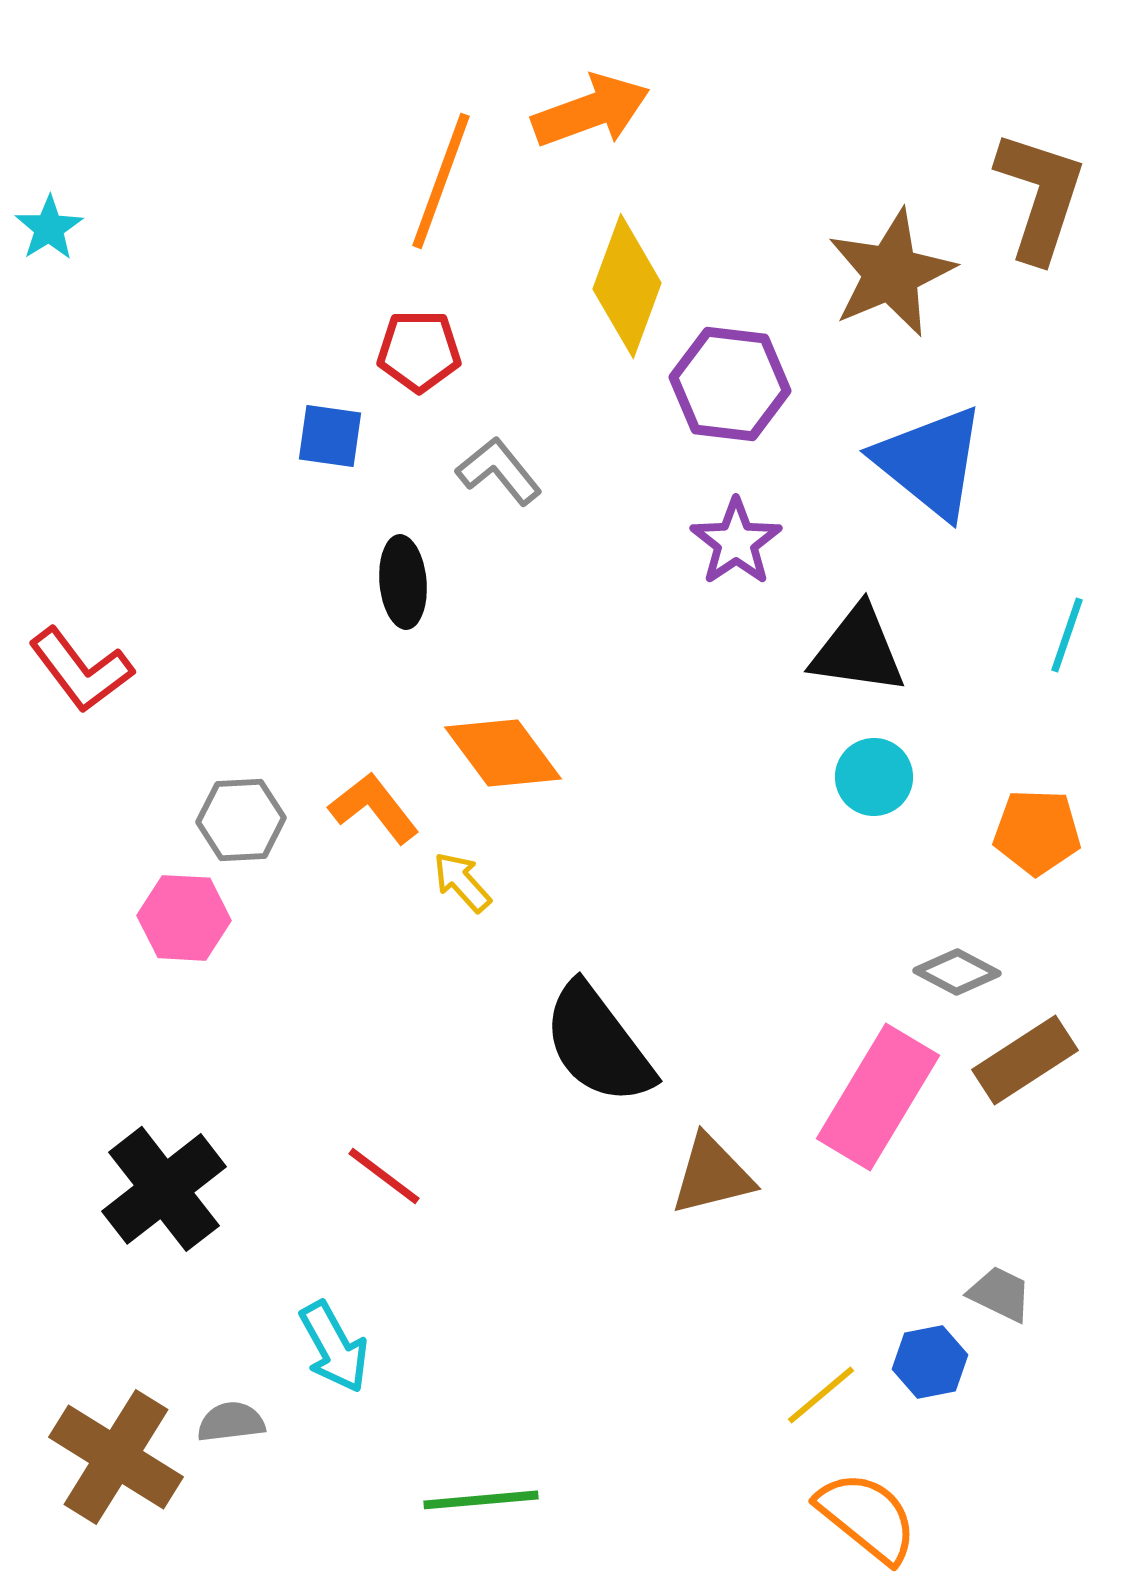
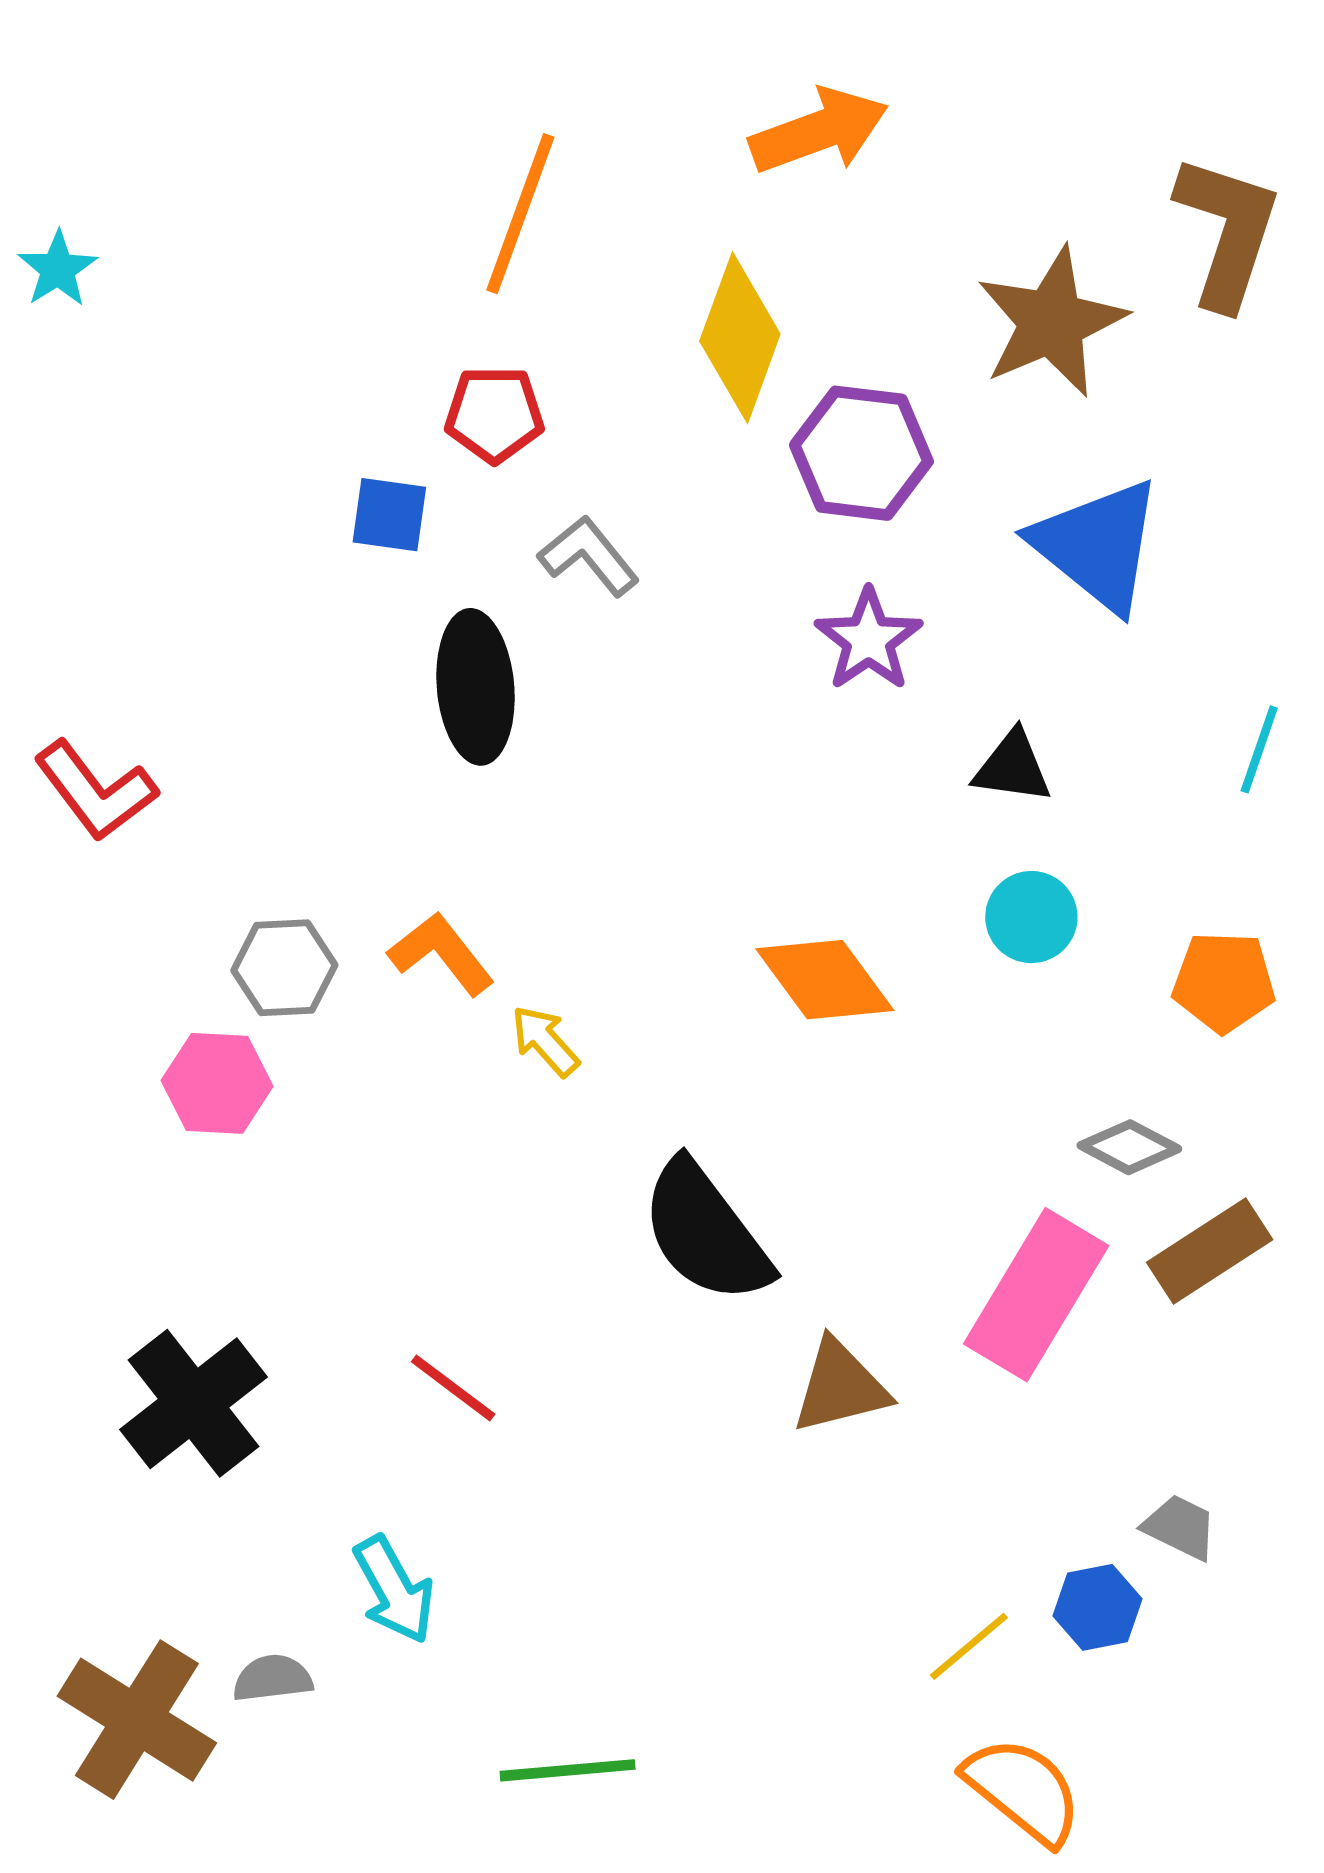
orange arrow: (591, 111) -> (819, 131), moved
black ellipse: (403, 582) -> (476, 687), size x1.4
black triangle: (858, 650) -> (1013, 767), size x0.7
orange diamond: (503, 753) -> (825, 980), moved

